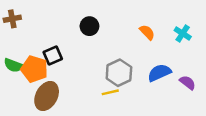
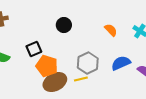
orange pentagon: (34, 69) -> (47, 66), moved
brown ellipse: (47, 96) -> (55, 82), moved, turned 35

